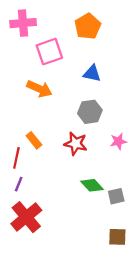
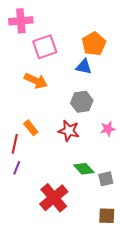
orange pentagon: (88, 26) -> (94, 44), moved
red cross: (26, 217) -> (54, 198), moved

